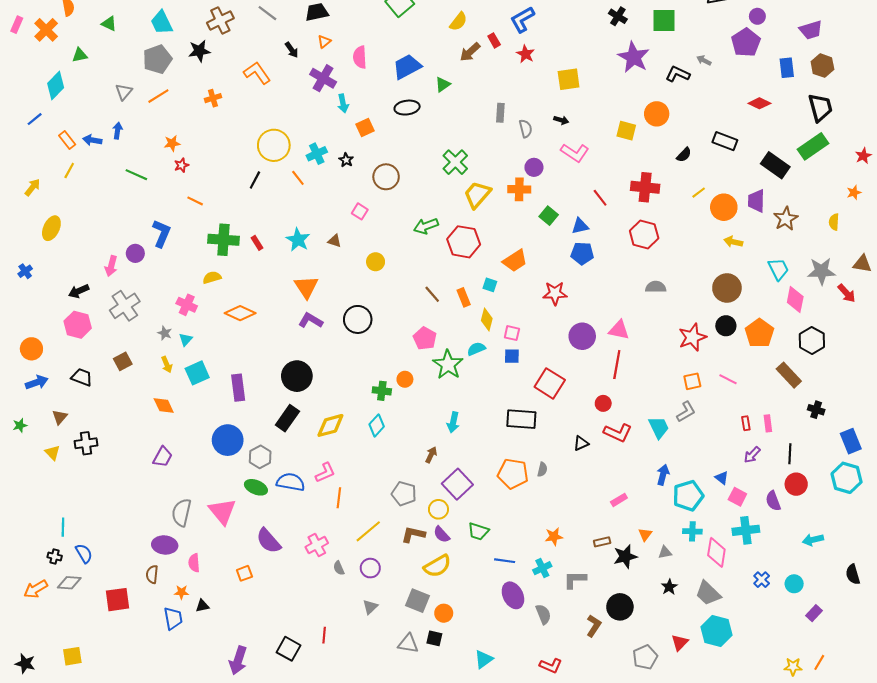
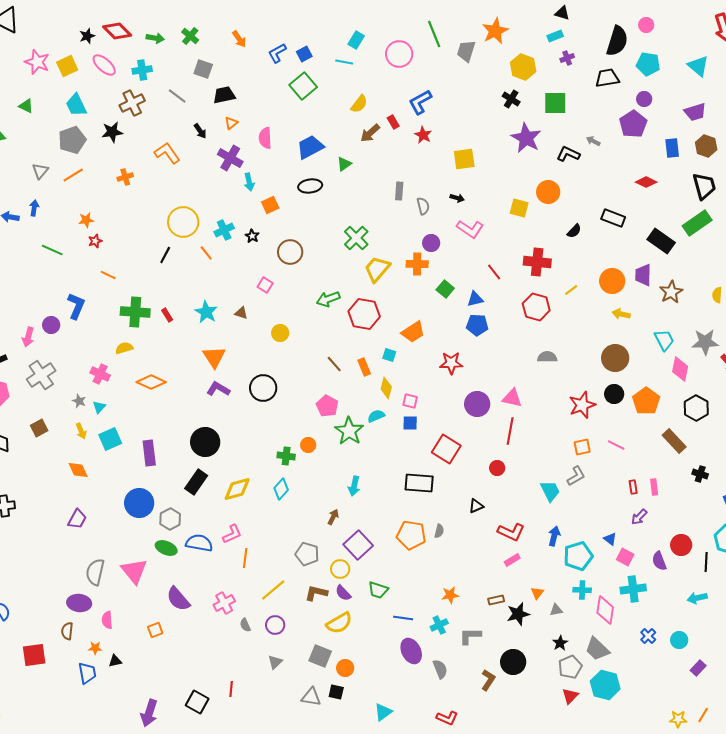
yellow line: (699, 193) -> (571, 290), moved
red L-shape: (618, 433) -> (511, 532), moved
black line: (790, 454) -> (706, 562), moved
gray pentagon: (645, 657) -> (570, 667), moved

